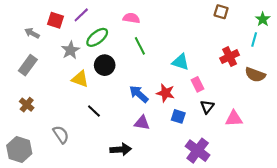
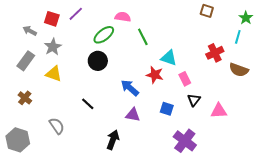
green ellipse: (97, 37) -> (104, 35), moved
green line: (140, 46) -> (143, 37), moved
gray star: (70, 50) -> (53, 47), moved
yellow triangle: (80, 79) -> (54, 74), moved
red star: (166, 93) -> (155, 75), moved
black arrow: (121, 149) -> (113, 140), turned -66

